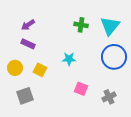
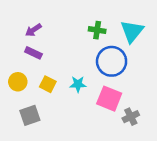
blue circle: (114, 57) -> (112, 61), moved
cyan star: (69, 59) -> (78, 84), moved
pink square: (81, 89) -> (109, 99), moved, size x1.5

